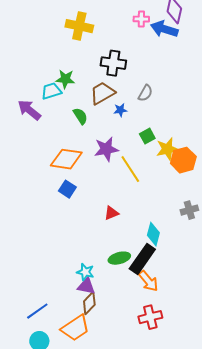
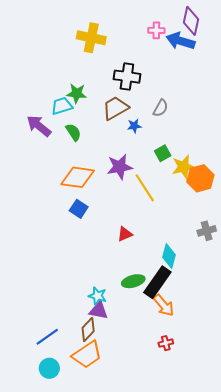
green semicircle: (80, 116) -> (73, 132), moved
brown diamond: (89, 303) -> (88, 329), moved
red cross: (150, 317) -> (166, 343), size x0.6

